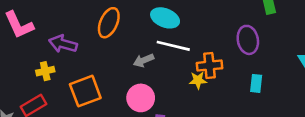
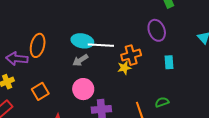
cyan ellipse: (165, 18) -> (82, 41), moved
orange ellipse: (109, 23) -> (38, 45), moved
orange square: (85, 91) -> (40, 91), size x0.7

